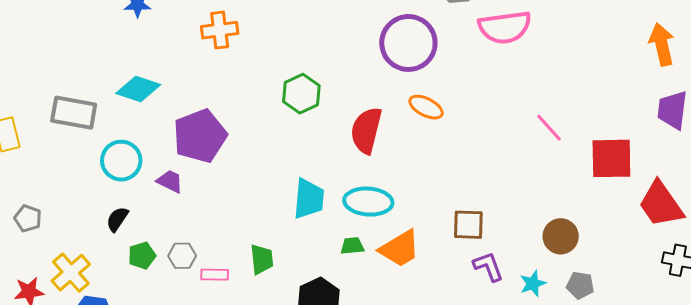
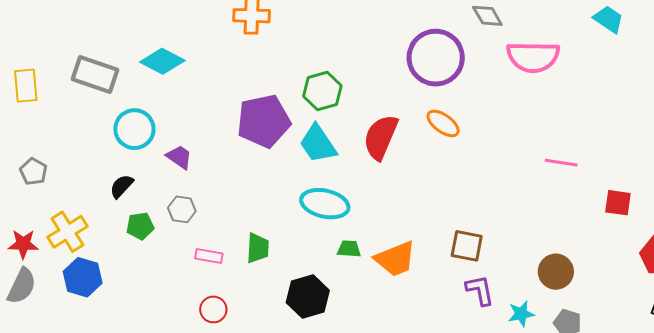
pink line: (549, 128) -> (561, 163), turned -48
purple pentagon: (200, 136) -> (264, 121), moved
red square: (611, 158) -> (618, 203), size x0.6
cyan trapezoid: (309, 199) -> (318, 144), moved, turned 132
cyan ellipse: (368, 202) -> (325, 204), moved
gray hexagon: (182, 256) -> (182, 209), moved

